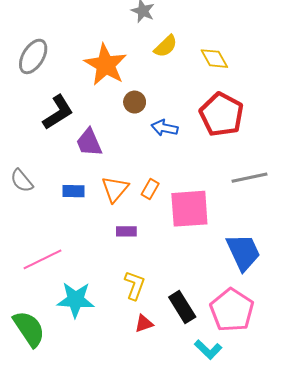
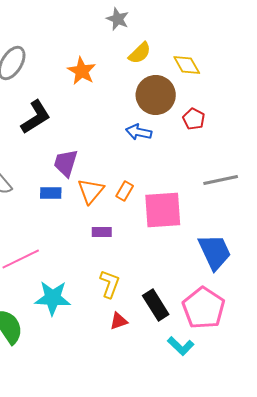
orange star: (106, 65) -> (82, 71), size x0.7
brown circle: (135, 102) -> (156, 95), moved, size x1.8
red pentagon: (222, 114) -> (194, 119), size x0.5
purple trapezoid: (89, 142) -> (66, 163), moved, turned 40

